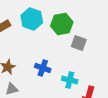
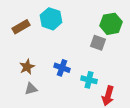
green hexagon: (62, 24) -> (111, 24), moved

